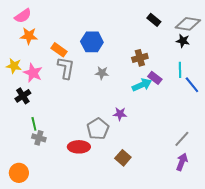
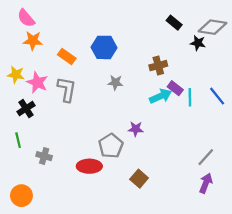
pink semicircle: (23, 16) -> (26, 18), turned 84
black star: (183, 41) -> (198, 43), moved
gray L-shape: (66, 68) -> (67, 89), moved
cyan line: (180, 70) -> (190, 97), moved
green line: (34, 124) -> (18, 140), moved

